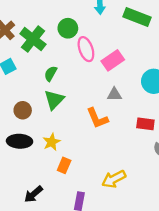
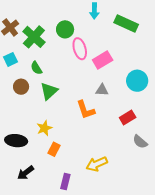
green semicircle: (51, 74) -> (36, 68), moved, turned -64
brown circle: (23, 110) -> (21, 87), moved
red rectangle: (145, 124) -> (128, 118), turned -42
black ellipse: (20, 141) -> (16, 141), moved

